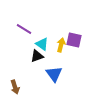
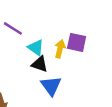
black triangle: (37, 56) -> (40, 64), moved, turned 40

